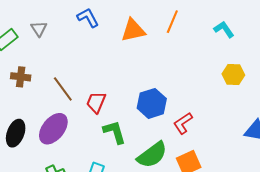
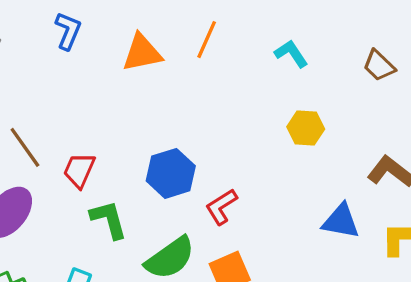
blue L-shape: (88, 18) -> (68, 31), turned 50

